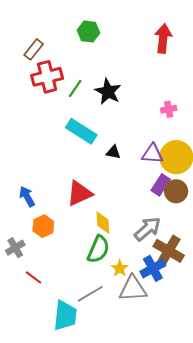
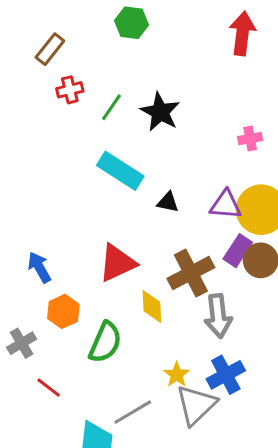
red cross: (47, 77) -> (70, 90), size x0.6
gray arrow: (147, 229) -> (218, 316), turned 124
green semicircle: (98, 249) -> (105, 342), moved
brown cross: (169, 251) -> (191, 273), moved, turned 32
gray triangle: (133, 289) -> (196, 405), turned -40

